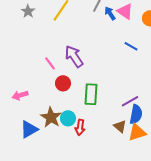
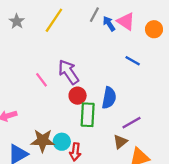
red circle: (63, 83) -> (78, 96), moved
blue semicircle: (136, 114) -> (109, 98), moved
brown star: (51, 117) -> (43, 141), turned -30
brown triangle: (120, 126) -> (120, 142), moved, turned 40

